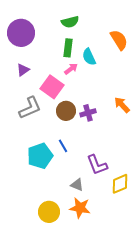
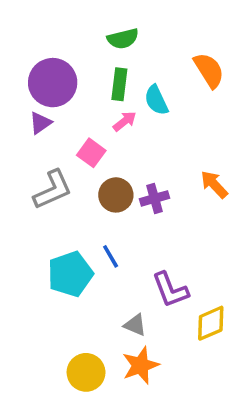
purple circle: (21, 33) -> (53, 83), moved
pink square: (52, 87) -> (91, 153), size x0.7
orange star: (80, 208) -> (140, 365), turned -30

